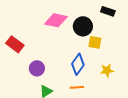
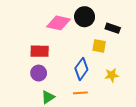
black rectangle: (108, 11) -> (113, 28), moved
black circle: (83, 26) -> (85, 17), moved
red rectangle: (15, 44) -> (40, 51), moved, turned -36

